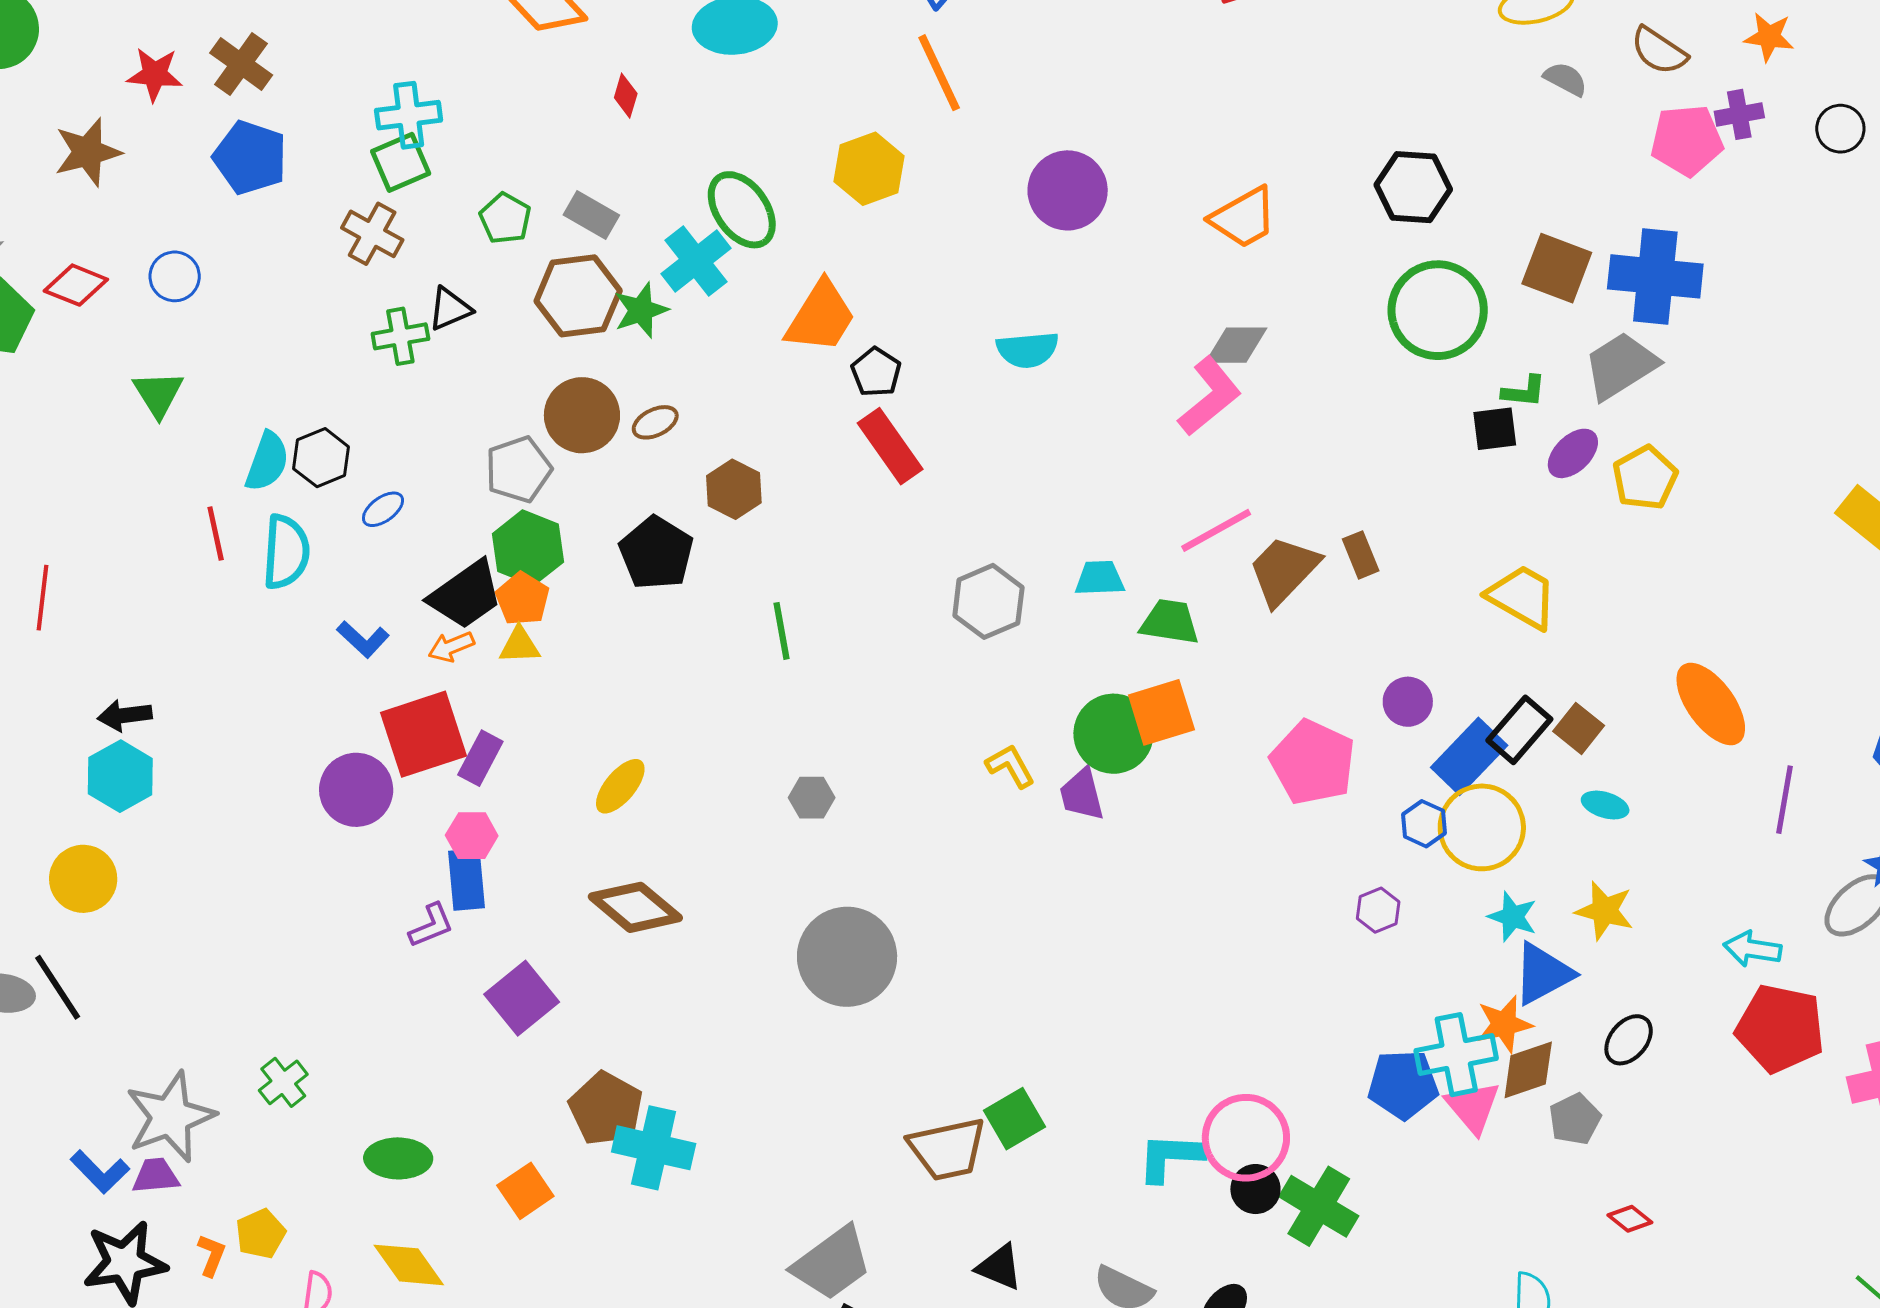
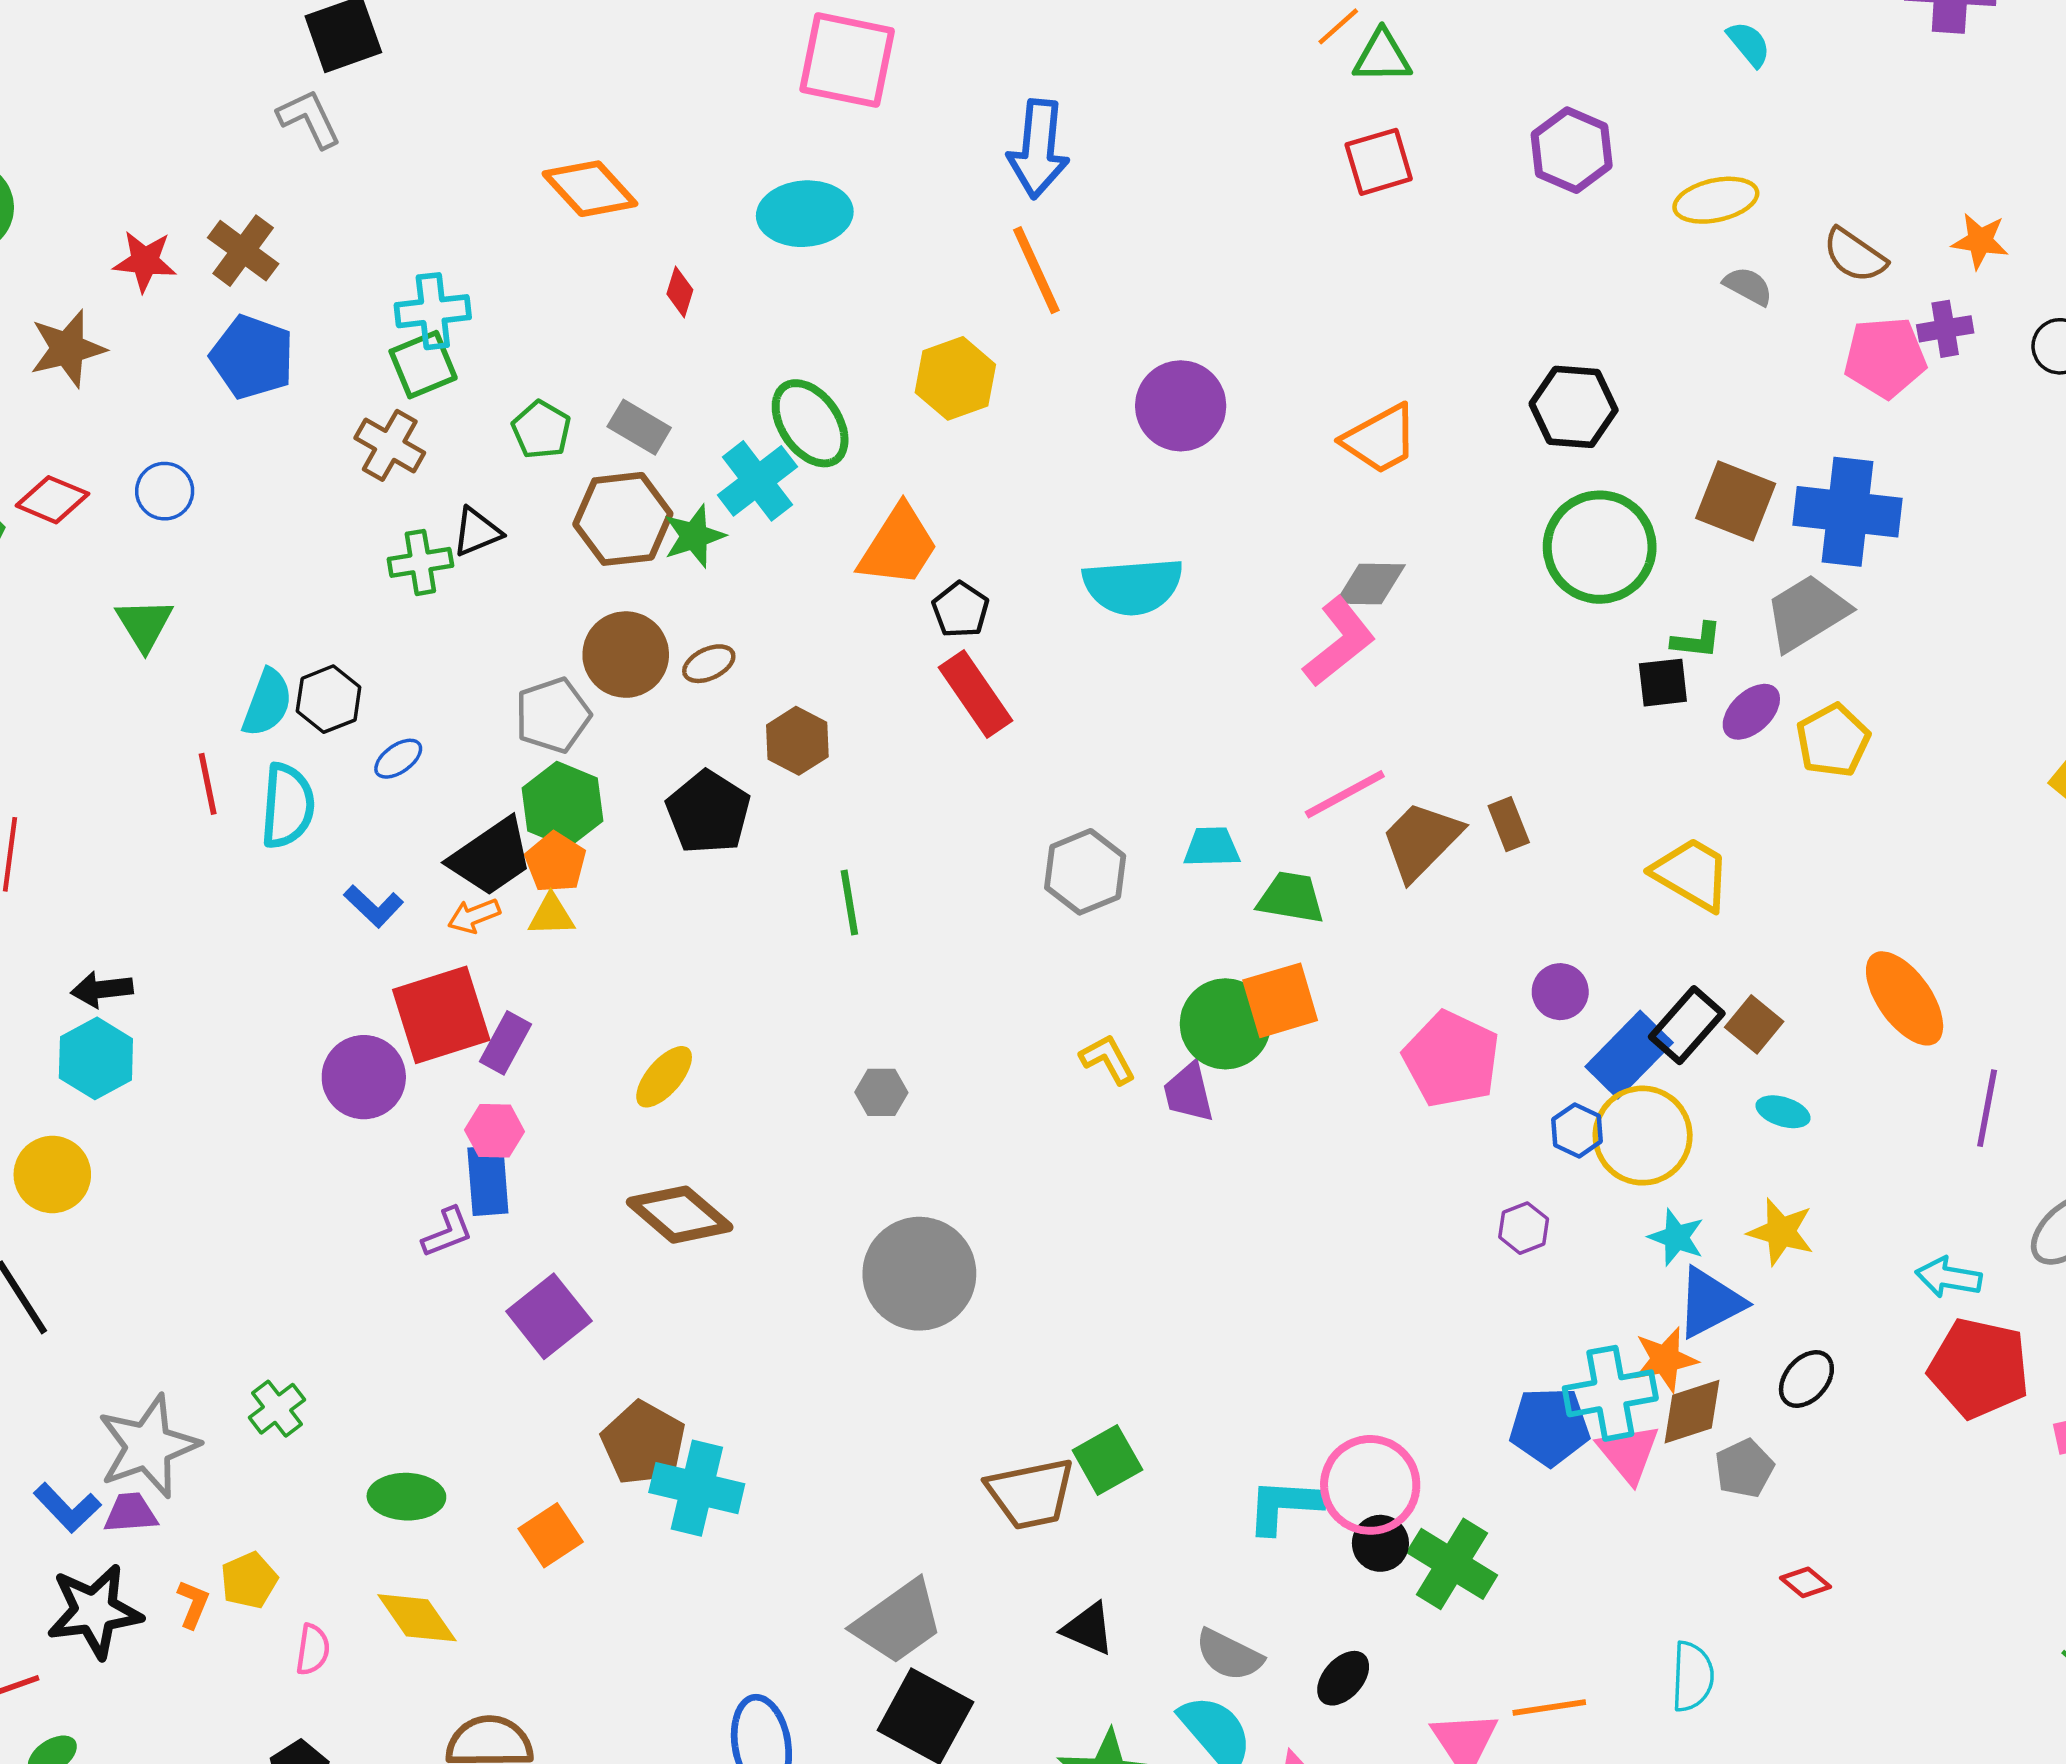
cyan semicircle: (1028, 350) -> (1133, 586), size x1.4

